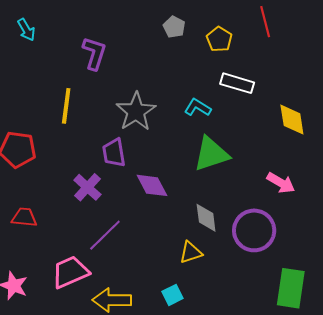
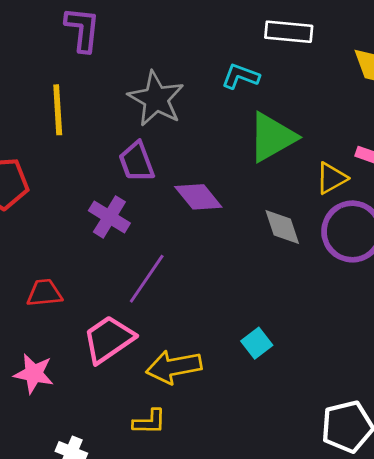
red trapezoid: (24, 217) -> (44, 293), moved
yellow triangle: (191, 252) -> (331, 178), moved

